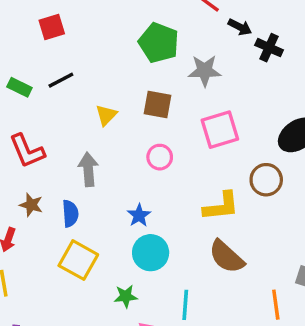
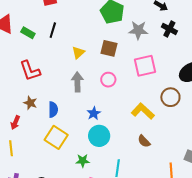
black cross: (269, 48) -> (169, 29), moved
black line: (61, 80) -> (53, 30), turned -49
gray arrow: (88, 169) -> (77, 82), moved
yellow L-shape: (221, 206) -> (143, 111), turned -135
brown semicircle: (226, 257) -> (144, 141), size x0.6

